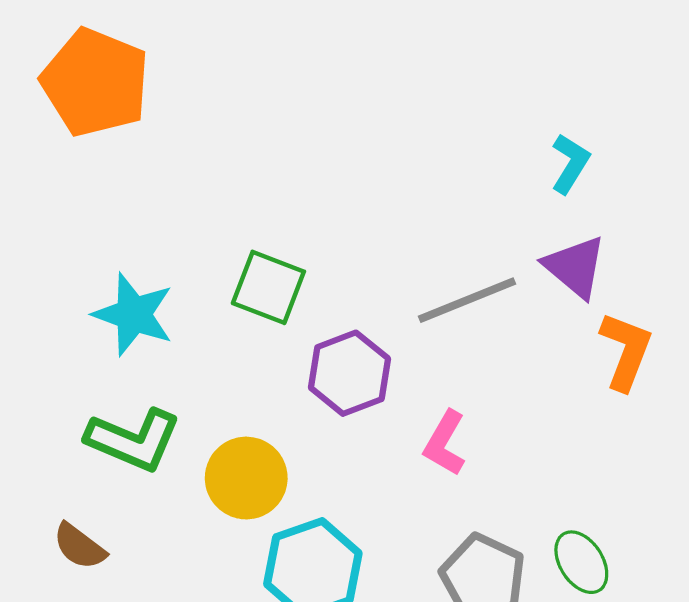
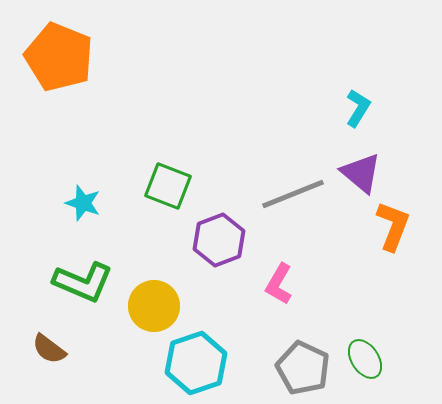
cyan star: (133, 314) -> (83, 203), size x0.7

